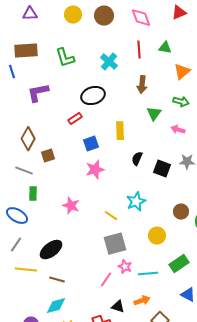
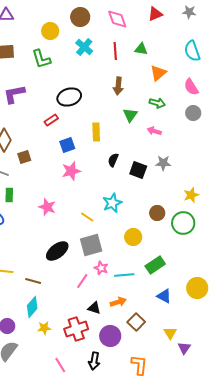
yellow circle: (73, 15) -> (50, 31), moved
cyan cross: (109, 62) -> (84, 47), moved
black ellipse: (51, 250) -> (57, 251), moved
cyan diamond: (56, 306) -> (32, 307), turned -35

